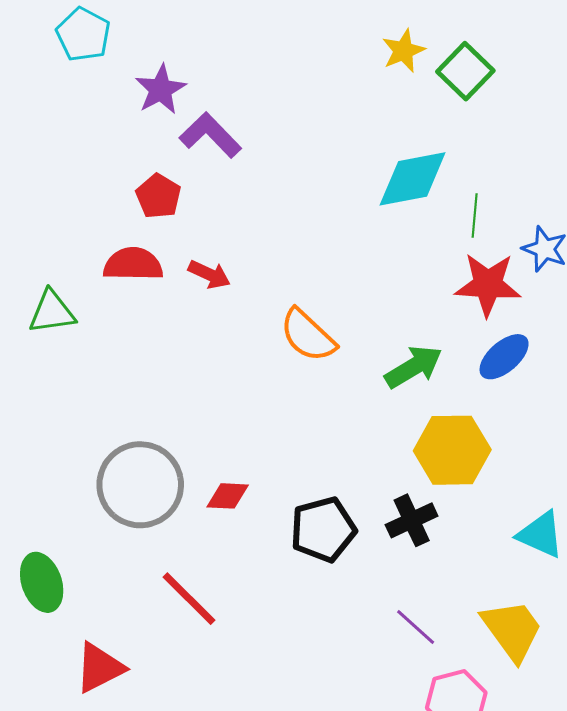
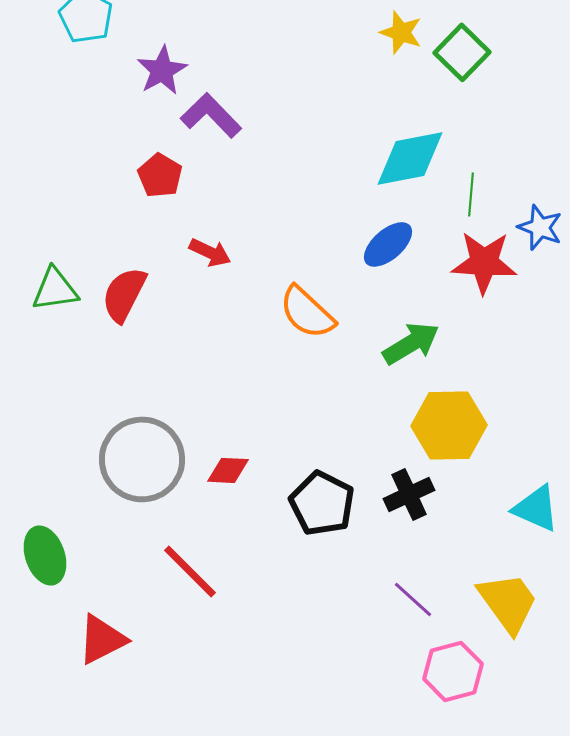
yellow star: (403, 51) -> (401, 32), turned -30
red semicircle: (133, 264) -> (124, 294), moved, turned -64
blue ellipse: (504, 357) -> (388, 244), moved
black pentagon: (323, 529) -> (322, 503), turned -30

